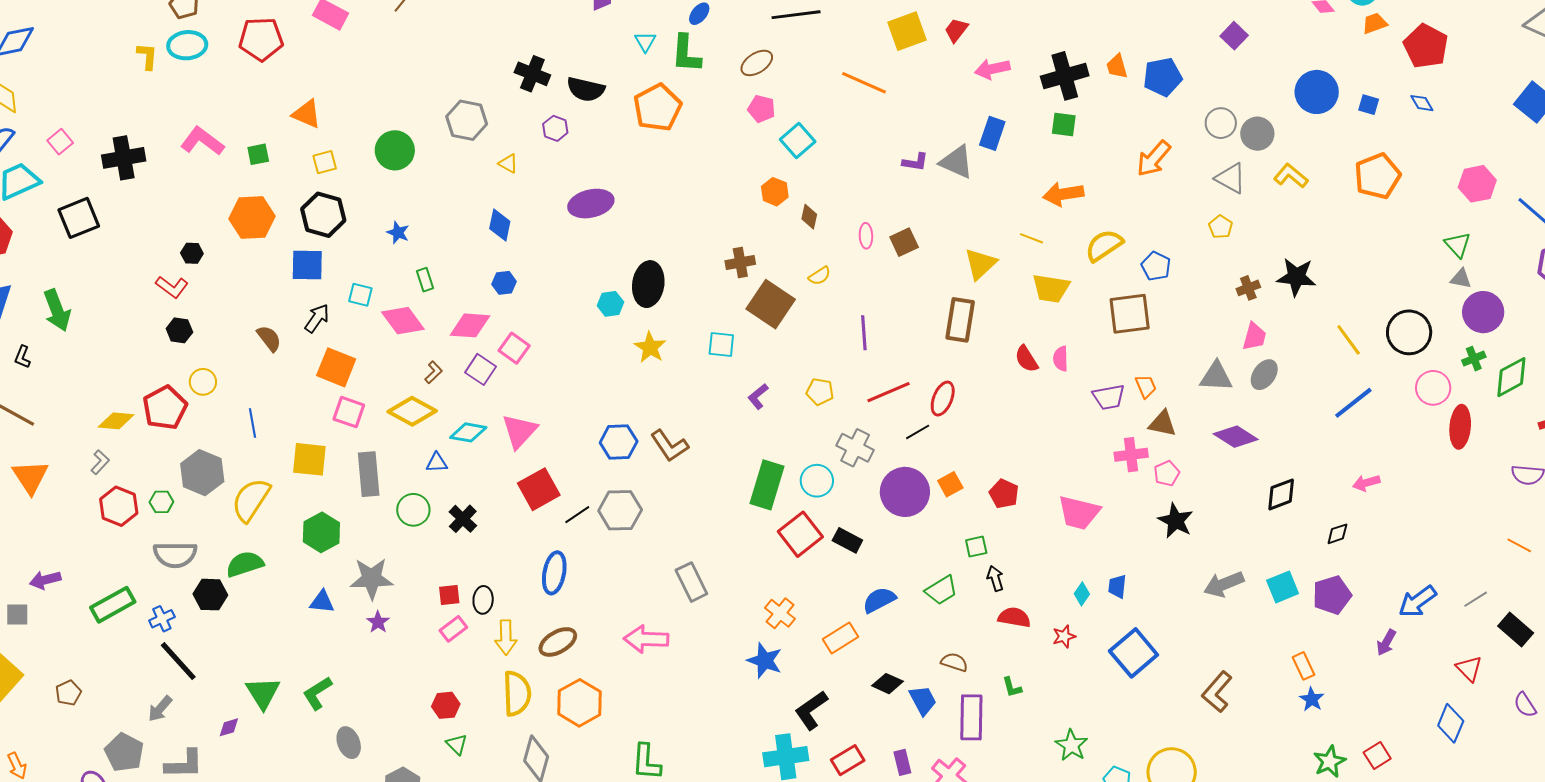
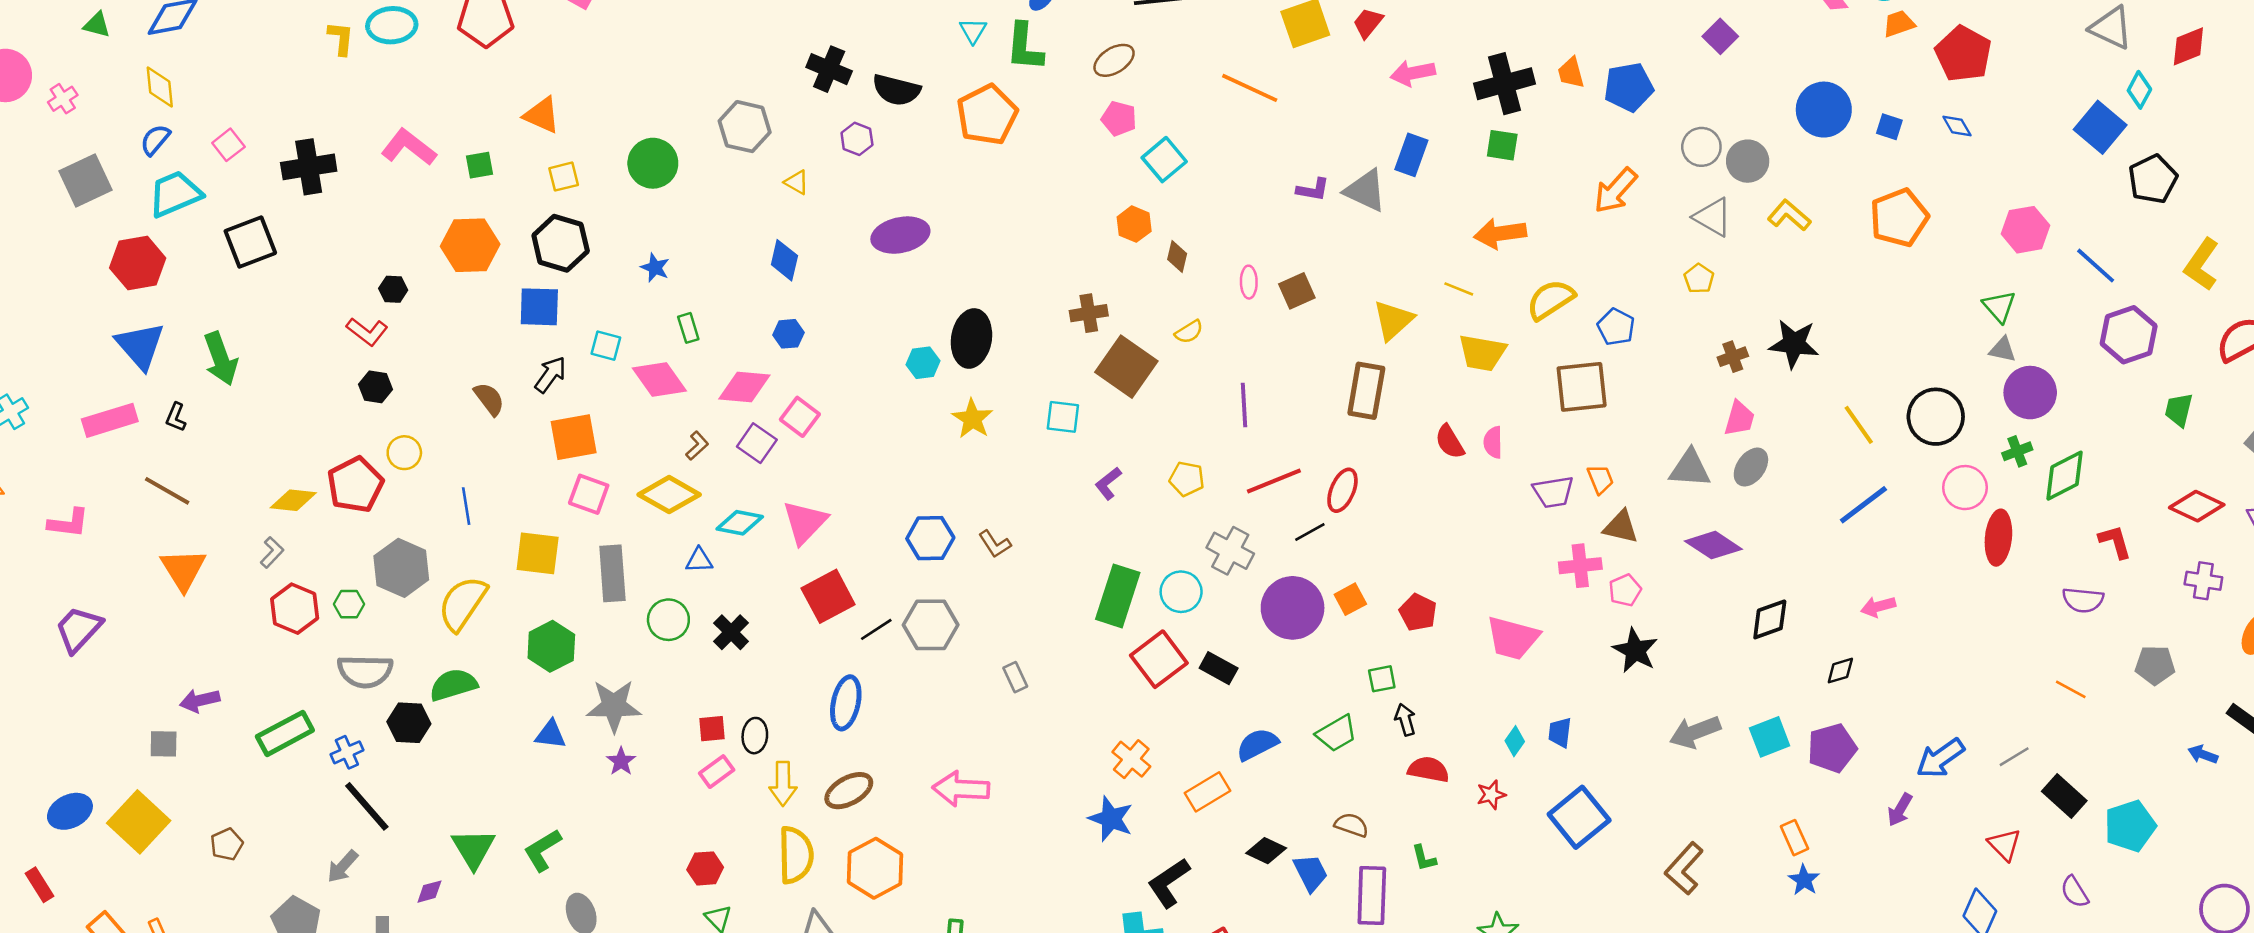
orange square: (336, 367) -> (574, 437), turned -33
brown L-shape: (669, 446) -> (995, 544), size x0.7
gray rectangle: (691, 582) -> (1015, 677), moved, size x0.6

